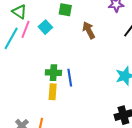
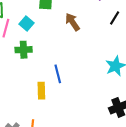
green cross: (53, 73) -> (24, 50), moved

